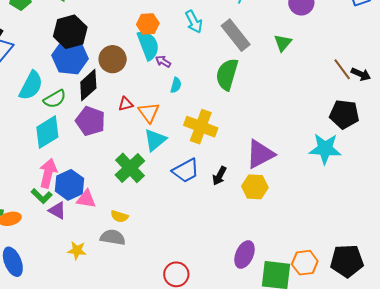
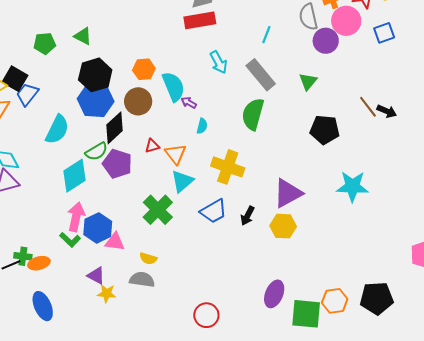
orange hexagon: (148, 24) -> (144, 69), moved
green semicircle: (55, 99) -> (96, 151), moved
black pentagon: (344, 114) -> (325, 130), moved
purple triangle: (57, 210) -> (96, 276), moved

